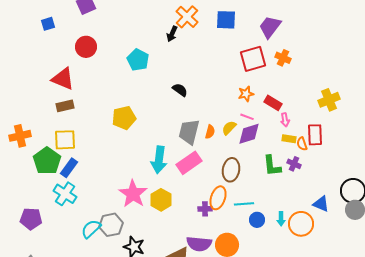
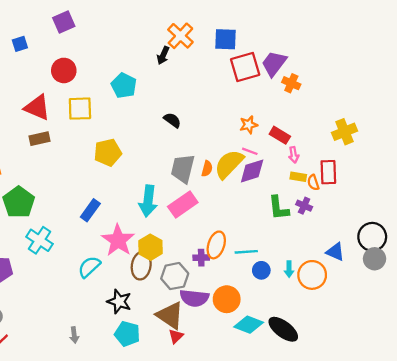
purple trapezoid: (270, 27) -> (274, 64), moved
red square: (253, 59) -> (245, 67), moved
yellow semicircle: (229, 128) -> (229, 164), size x1.8
yellow square: (65, 140) -> (80, 109), moved
blue rectangle: (69, 168) -> (90, 210), moved
brown ellipse: (231, 170) -> (141, 266), moved
gray hexagon: (111, 225) -> (175, 276), moved
cyan semicircle: (91, 229) -> (89, 267), moved

